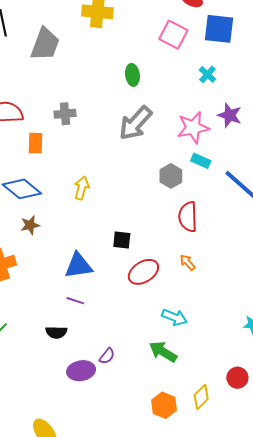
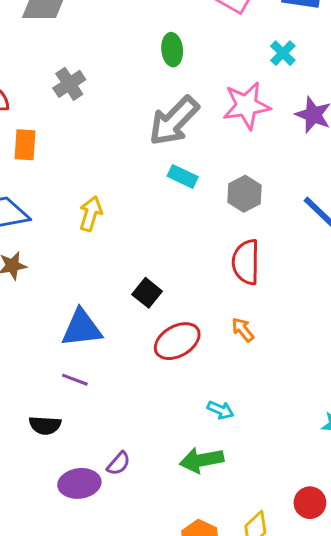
gray cross: (65, 114) -> (69, 84), moved, turned -30
pink star: (193, 128) -> (246, 106), moved
cyan rectangle: (201, 161) -> (183, 176), moved
gray hexagon: (171, 176) -> (245, 194), moved
black square: (122, 240) -> (147, 293), turned 30
cyan arrow: (174, 317) -> (220, 410), size x0.7
green arrow: (163, 352) -> (202, 460), turned -44

